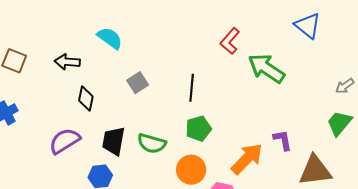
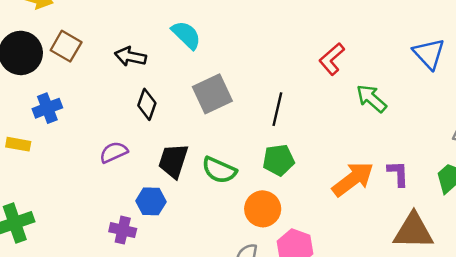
green arrow: (266, 68) -> (371, 99), size x0.7
gray square: (138, 83) -> (212, 94), size x1.5
purple L-shape: (283, 140) -> (398, 174), moved
purple semicircle: (65, 141) -> (114, 152), size x0.7
orange arrow: (247, 159) -> (353, 179), moved

